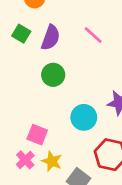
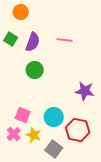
pink line: (93, 35) -> (65, 40), turned -35
cyan circle: (84, 117) -> (54, 117), moved

